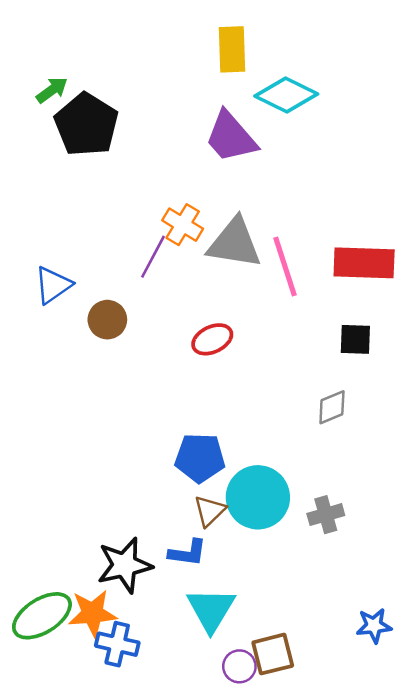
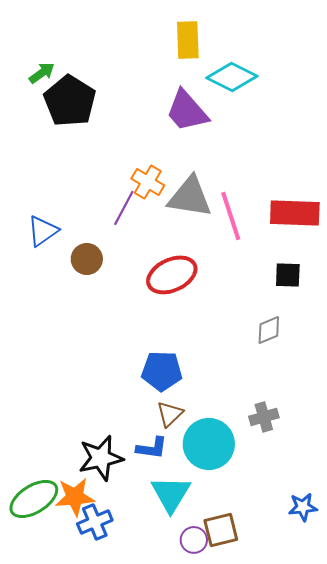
red ellipse: (212, 339) -> (172, 275), size x1.5
cyan circle: (258, 497) -> (209, 444), moved
blue cross: (117, 644) -> (95, 522), turned -36

